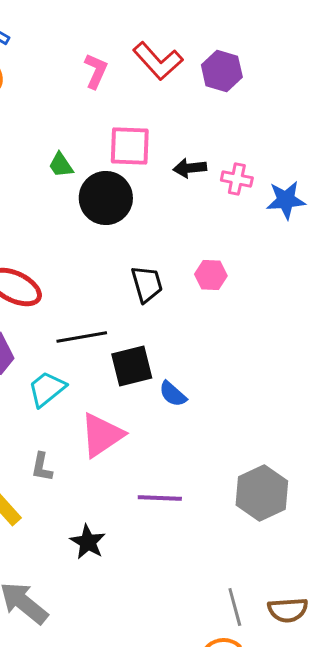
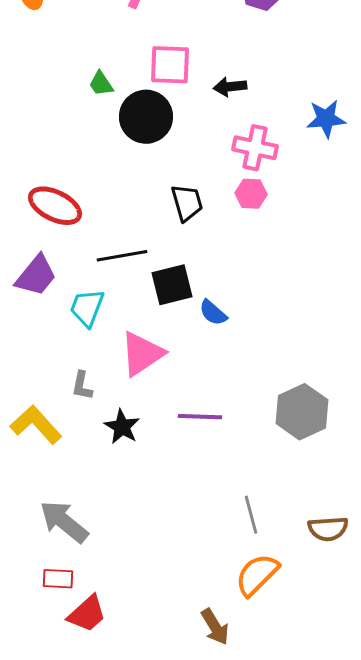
pink cross: (237, 179) -> (255, 148), moved, size x1.4
cyan trapezoid: (47, 389) -> (87, 308), turned -30
black star: (88, 542) -> (122, 427), moved
gray line: (235, 607) -> (251, 515), moved

